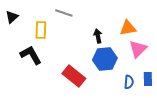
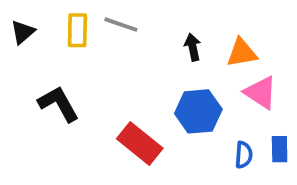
yellow rectangle: (41, 30) -> (77, 30), moved
black arrow: (98, 36) -> (193, 47), moved
pink triangle: (138, 49) -> (261, 92), turned -42

